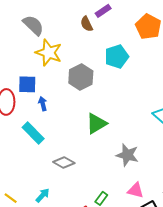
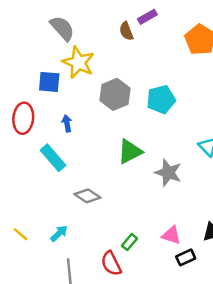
cyan pentagon: (117, 57) -> (161, 99), moved
blue square: (27, 84) -> (49, 82), moved
gray star: (127, 155) -> (168, 173), moved

